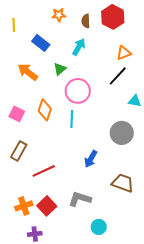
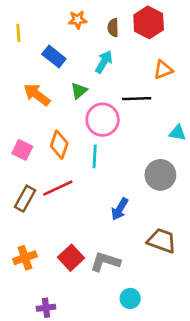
black line: (118, 76) -> (137, 99), moved, turned 45
red line: (44, 171) -> (58, 188), moved
orange cross: (24, 206) -> (25, 258), moved
red square: (47, 206) -> (71, 258), moved

